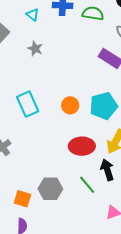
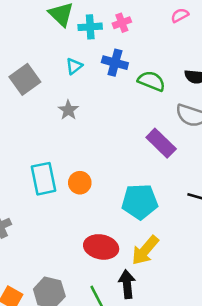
cyan triangle: (33, 15) -> (74, 66), turned 32
orange circle: (70, 105) -> (80, 183), moved

